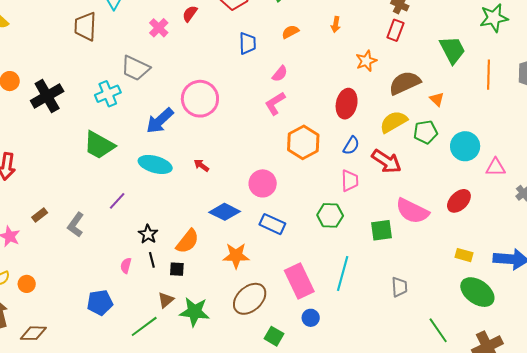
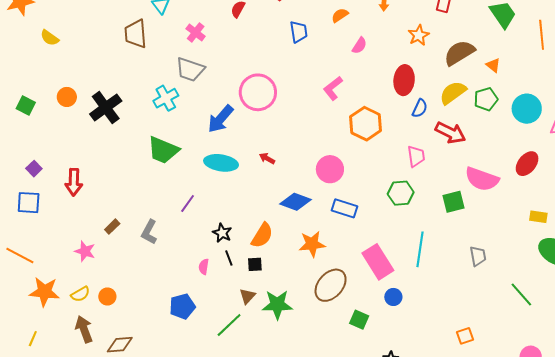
pink cross: (159, 28) -> (196, 33), moved
pink semicircle: (280, 74) -> (359, 46), moved
blue semicircle: (351, 146) -> (420, 108), moved

